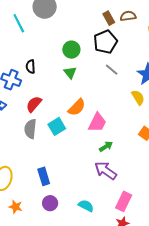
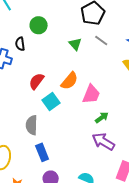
green circle: (71, 50) -> (39, 25), moved
green triangle: (70, 73) -> (75, 44), moved
red semicircle: (34, 104) -> (36, 81), moved
gray semicircle: (30, 129) -> (32, 125), moved

